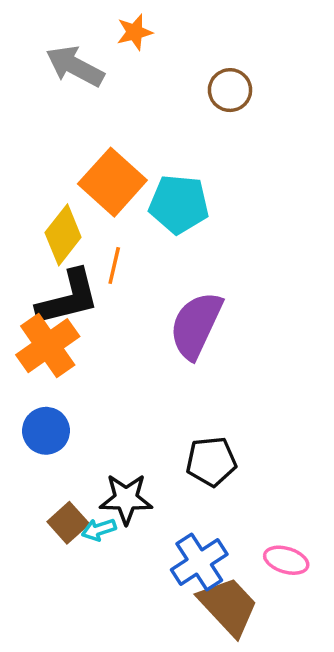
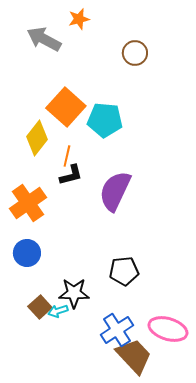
black L-shape: (68, 298) -> (71, 175), moved, size x0.6
pink ellipse: (286, 560) -> (168, 329), size x1.5

